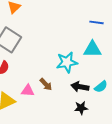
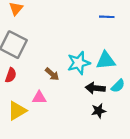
cyan triangle: (92, 49) -> (106, 60), moved
brown arrow: (46, 84) -> (52, 74), moved

